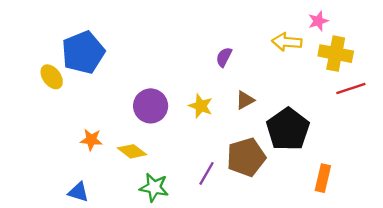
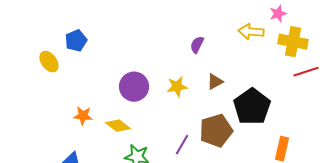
blue pentagon: (83, 52) -> (76, 41), size x0.6
yellow star: (201, 106) -> (177, 87), turned -30

